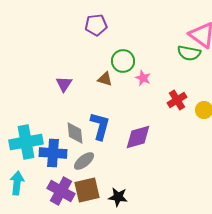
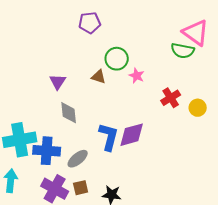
blue L-shape: (100, 126) -> (109, 137), moved
gray diamond: (75, 133) -> (69, 113), moved
brown square: (87, 190) -> (81, 188), size x0.6

